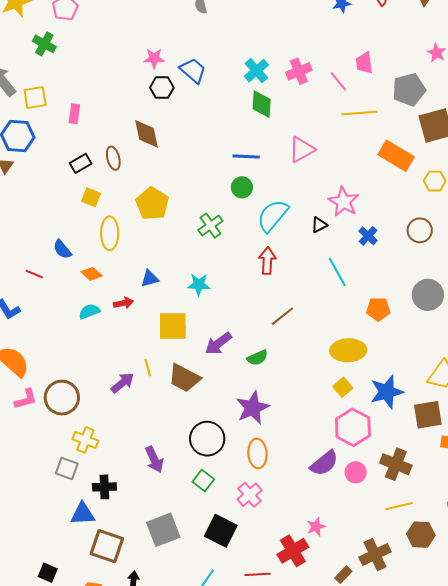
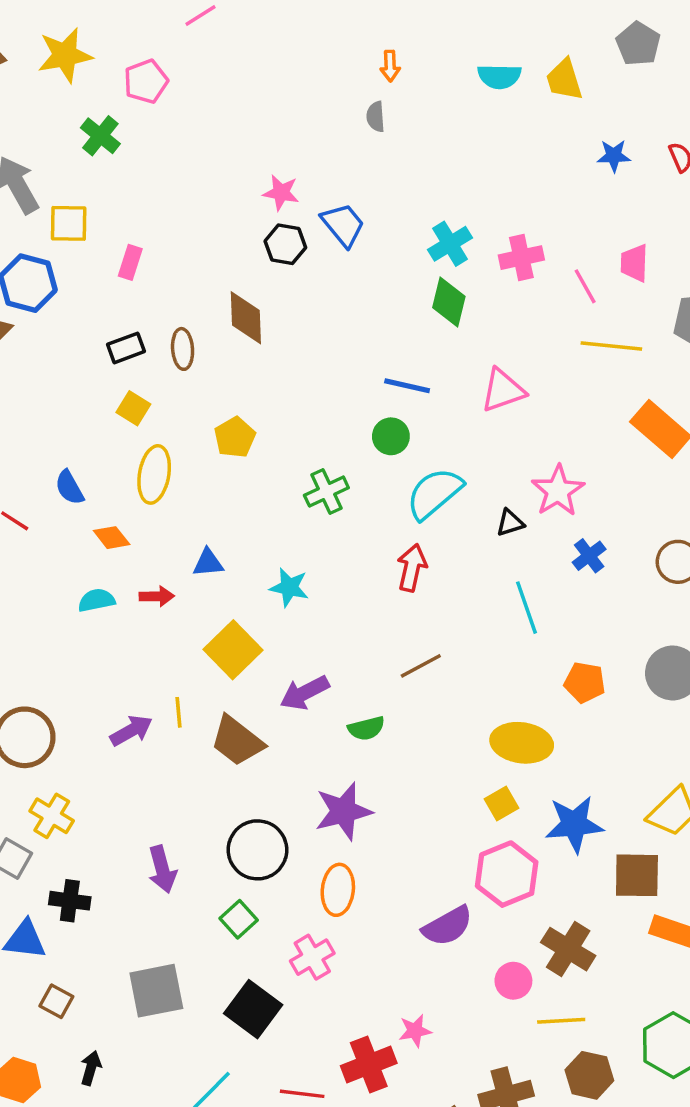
yellow pentagon: (152, 204) -> (235, 437), size x0.7
yellow square: (173, 326) -> (233, 650), turned 36
pink circle: (356, 472) -> (513, 981), moved
brown square: (107, 546) -> (56, 1001), size x0.6

